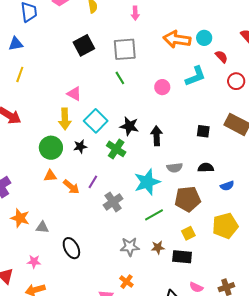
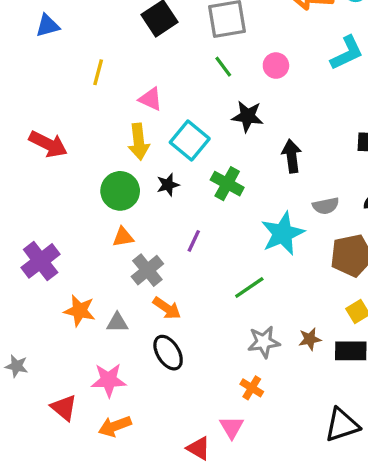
yellow line: (20, 74) -> (98, 72), moved
pink circle: (162, 87) -> (276, 66), moved
black star: (129, 126) -> (248, 116), moved
orange arrow: (71, 187) -> (167, 308), moved
gray cross: (113, 202) -> (147, 270), moved
green line: (154, 215) -> (249, 287), moved
pink star: (34, 262) -> (109, 380), size x1.5
orange cross: (126, 282) -> (252, 388), moved

